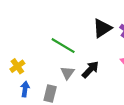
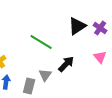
gray triangle: (67, 73) -> (45, 75), moved

